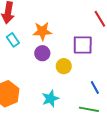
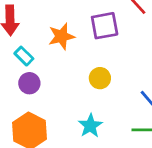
purple square: (83, 45) -> (105, 26), moved
purple circle: (42, 53) -> (29, 83), moved

